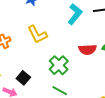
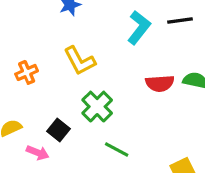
green cross: (59, 65) -> (97, 107), moved

